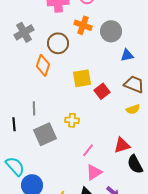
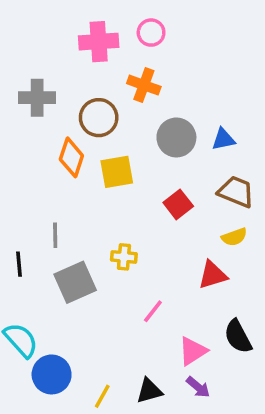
gray circle: (111, 31) -> (176, 137), moved
gray cross: (24, 32) -> (37, 98), turned 30
yellow square: (82, 78) -> (117, 172), moved
red triangle: (122, 145) -> (213, 275), moved
pink triangle: (94, 172) -> (193, 351), moved

